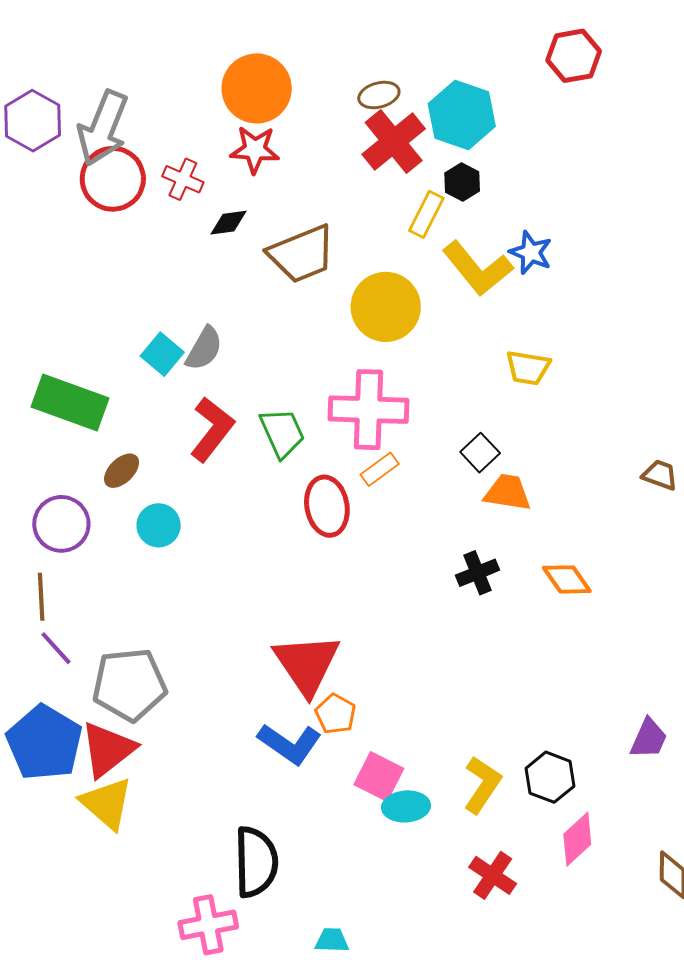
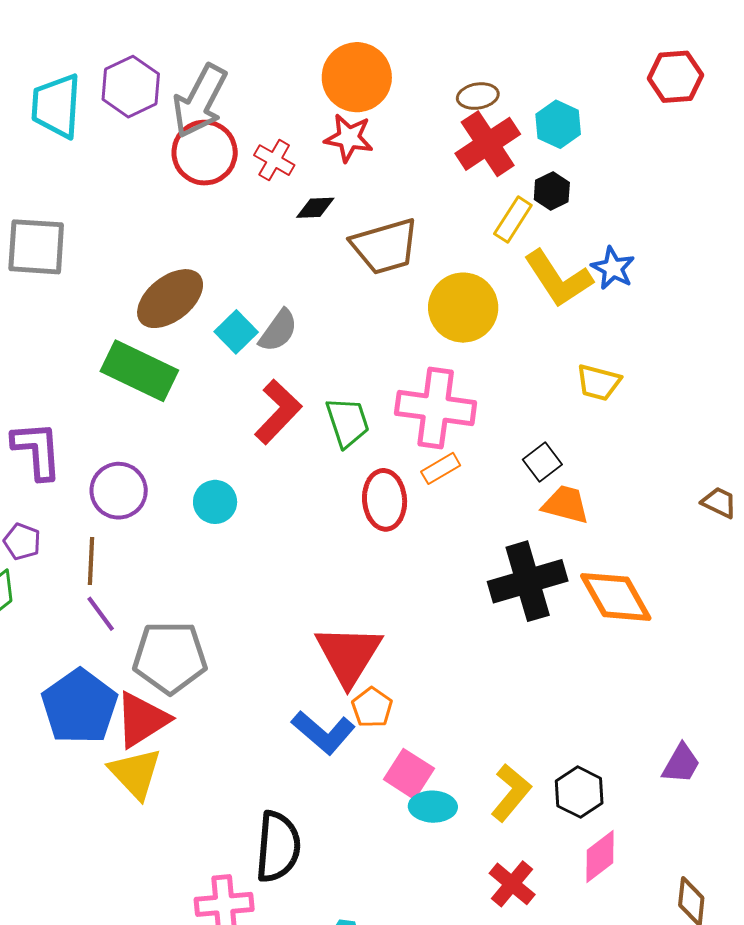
cyan hexagon: (462, 115) -> (558, 124), size x0.7
brown ellipse: (122, 471) -> (170, 299), moved, size x1.8
black cross: (477, 573) -> (528, 581), size x1.8
orange diamond: (567, 579) -> (616, 597), size x1.5

